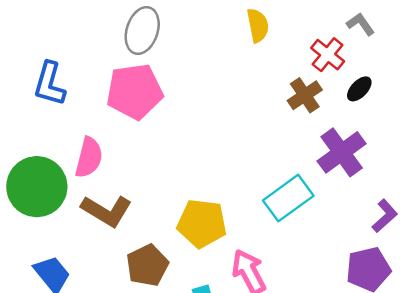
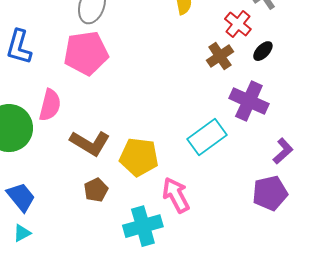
purple cross: (342, 152) -> (249, 101), turned -30
brown L-shape: (107, 211) -> (90, 143), moved
brown pentagon: (147, 265) -> (96, 190), size x0.7

